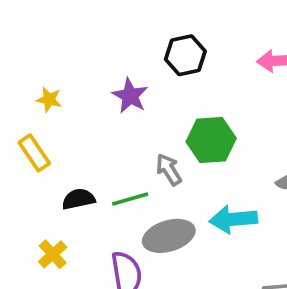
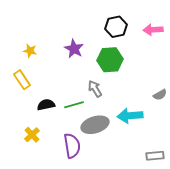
black hexagon: (185, 55) -> (116, 27), moved
green hexagon: (211, 140) -> (110, 60), moved

